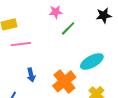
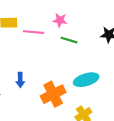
green line: (68, 28) -> (69, 40), turned 49
pink line: (21, 44) -> (33, 32), moved

